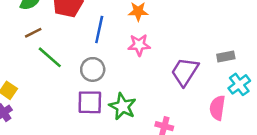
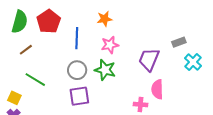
green line: (50, 57) -> (35, 80), moved
green star: (123, 106) -> (105, 70), moved
pink semicircle: (217, 108) -> (157, 89), moved

